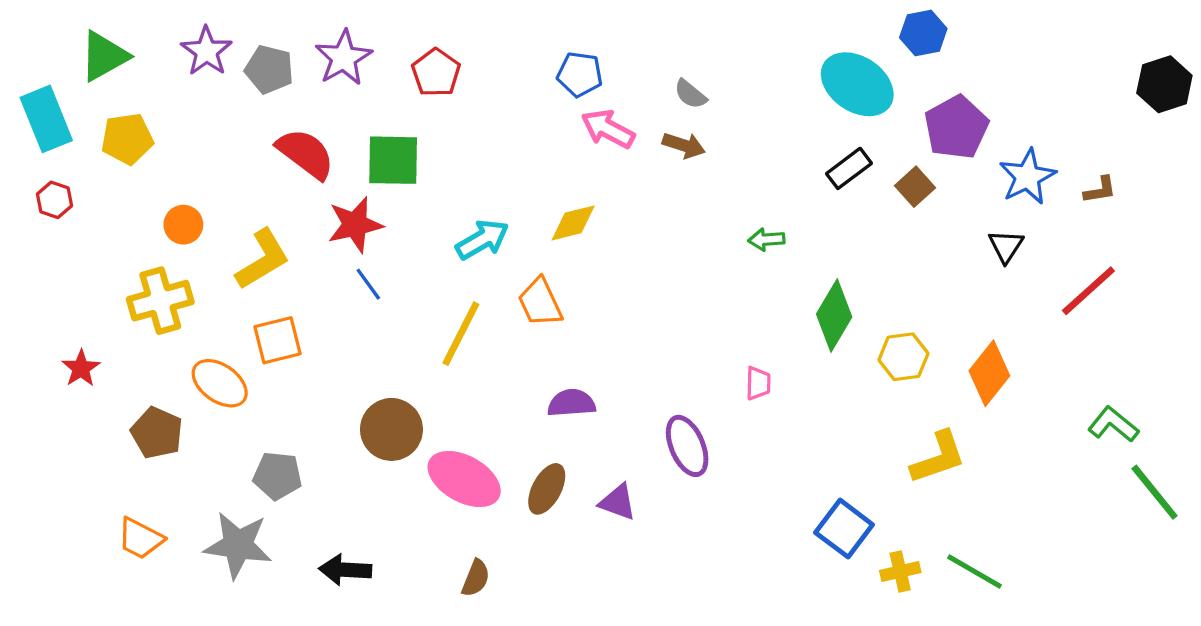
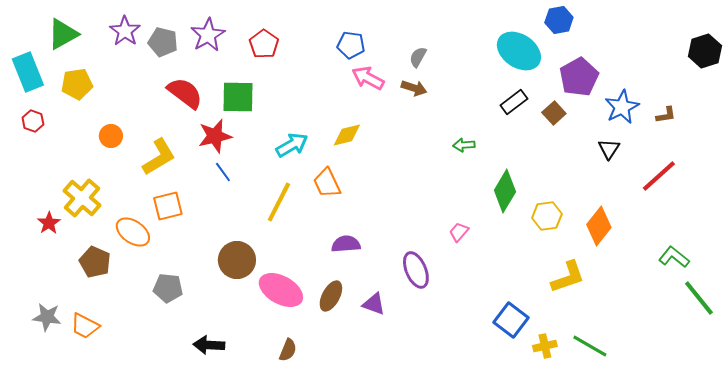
gray semicircle: (690, 94) -> (418, 57), turned 80
yellow cross: (160, 301) -> (82, 198), moved, turned -33
pink trapezoid: (758, 383) -> (459, 232), turned -140
gray star: (238, 545) -> (47, 317), moved, size x0.7

